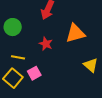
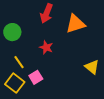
orange triangle: (75, 33) -> (75, 24), moved
yellow line: (18, 57) -> (19, 62), turned 48

